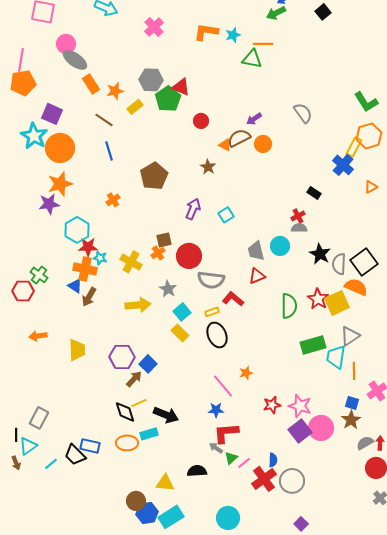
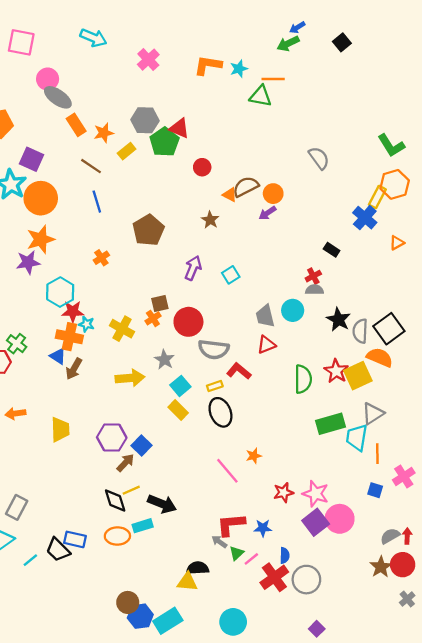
purple arrow: (254, 119) -> (267, 213), moved
blue star: (216, 410) -> (263, 528), moved
brown star: (351, 420) -> (381, 567), moved
yellow triangle: (165, 483) -> (187, 582), moved

